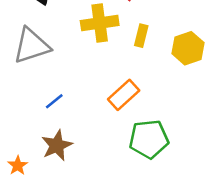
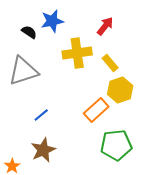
yellow rectangle: (141, 36) -> (110, 63), turned -54
yellow hexagon: (188, 48) -> (120, 90), moved

